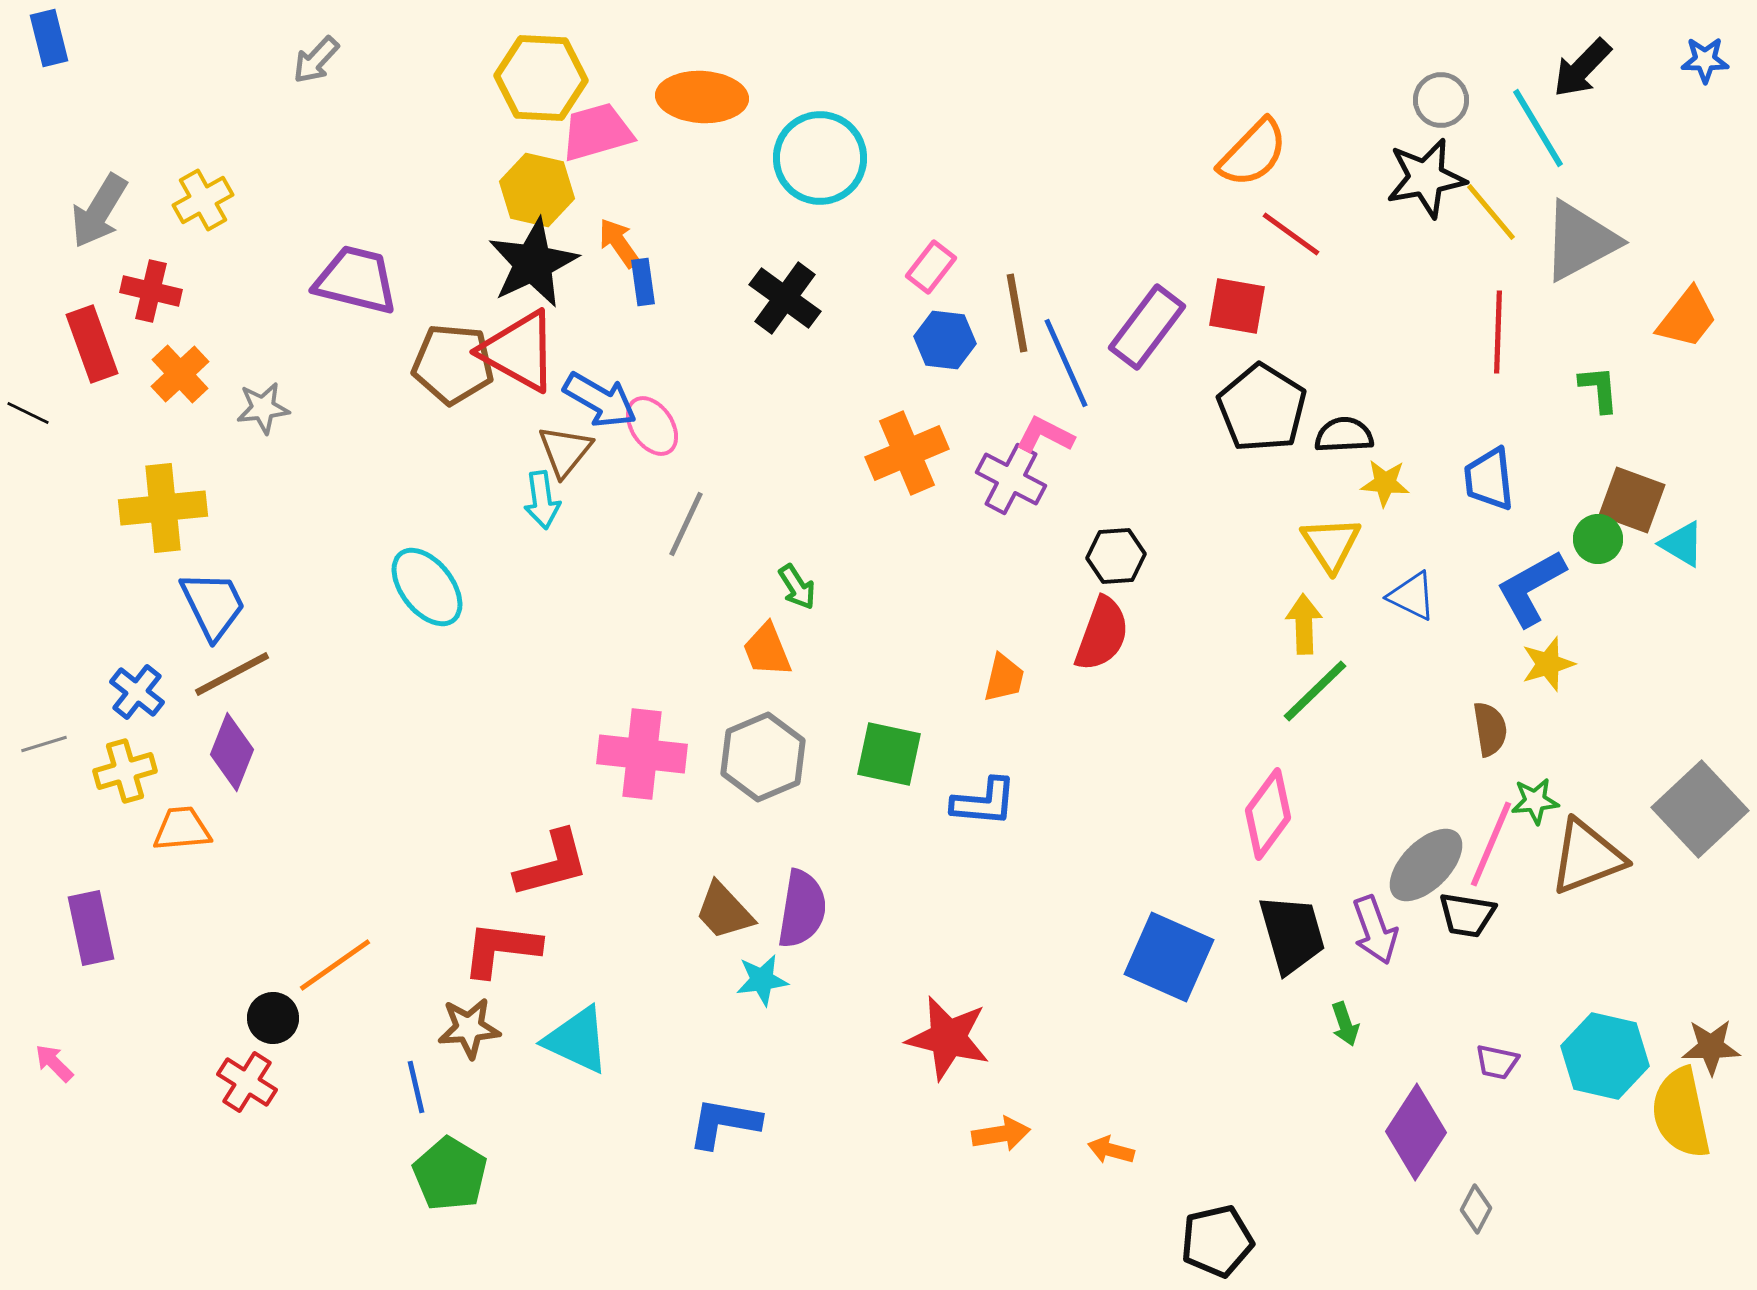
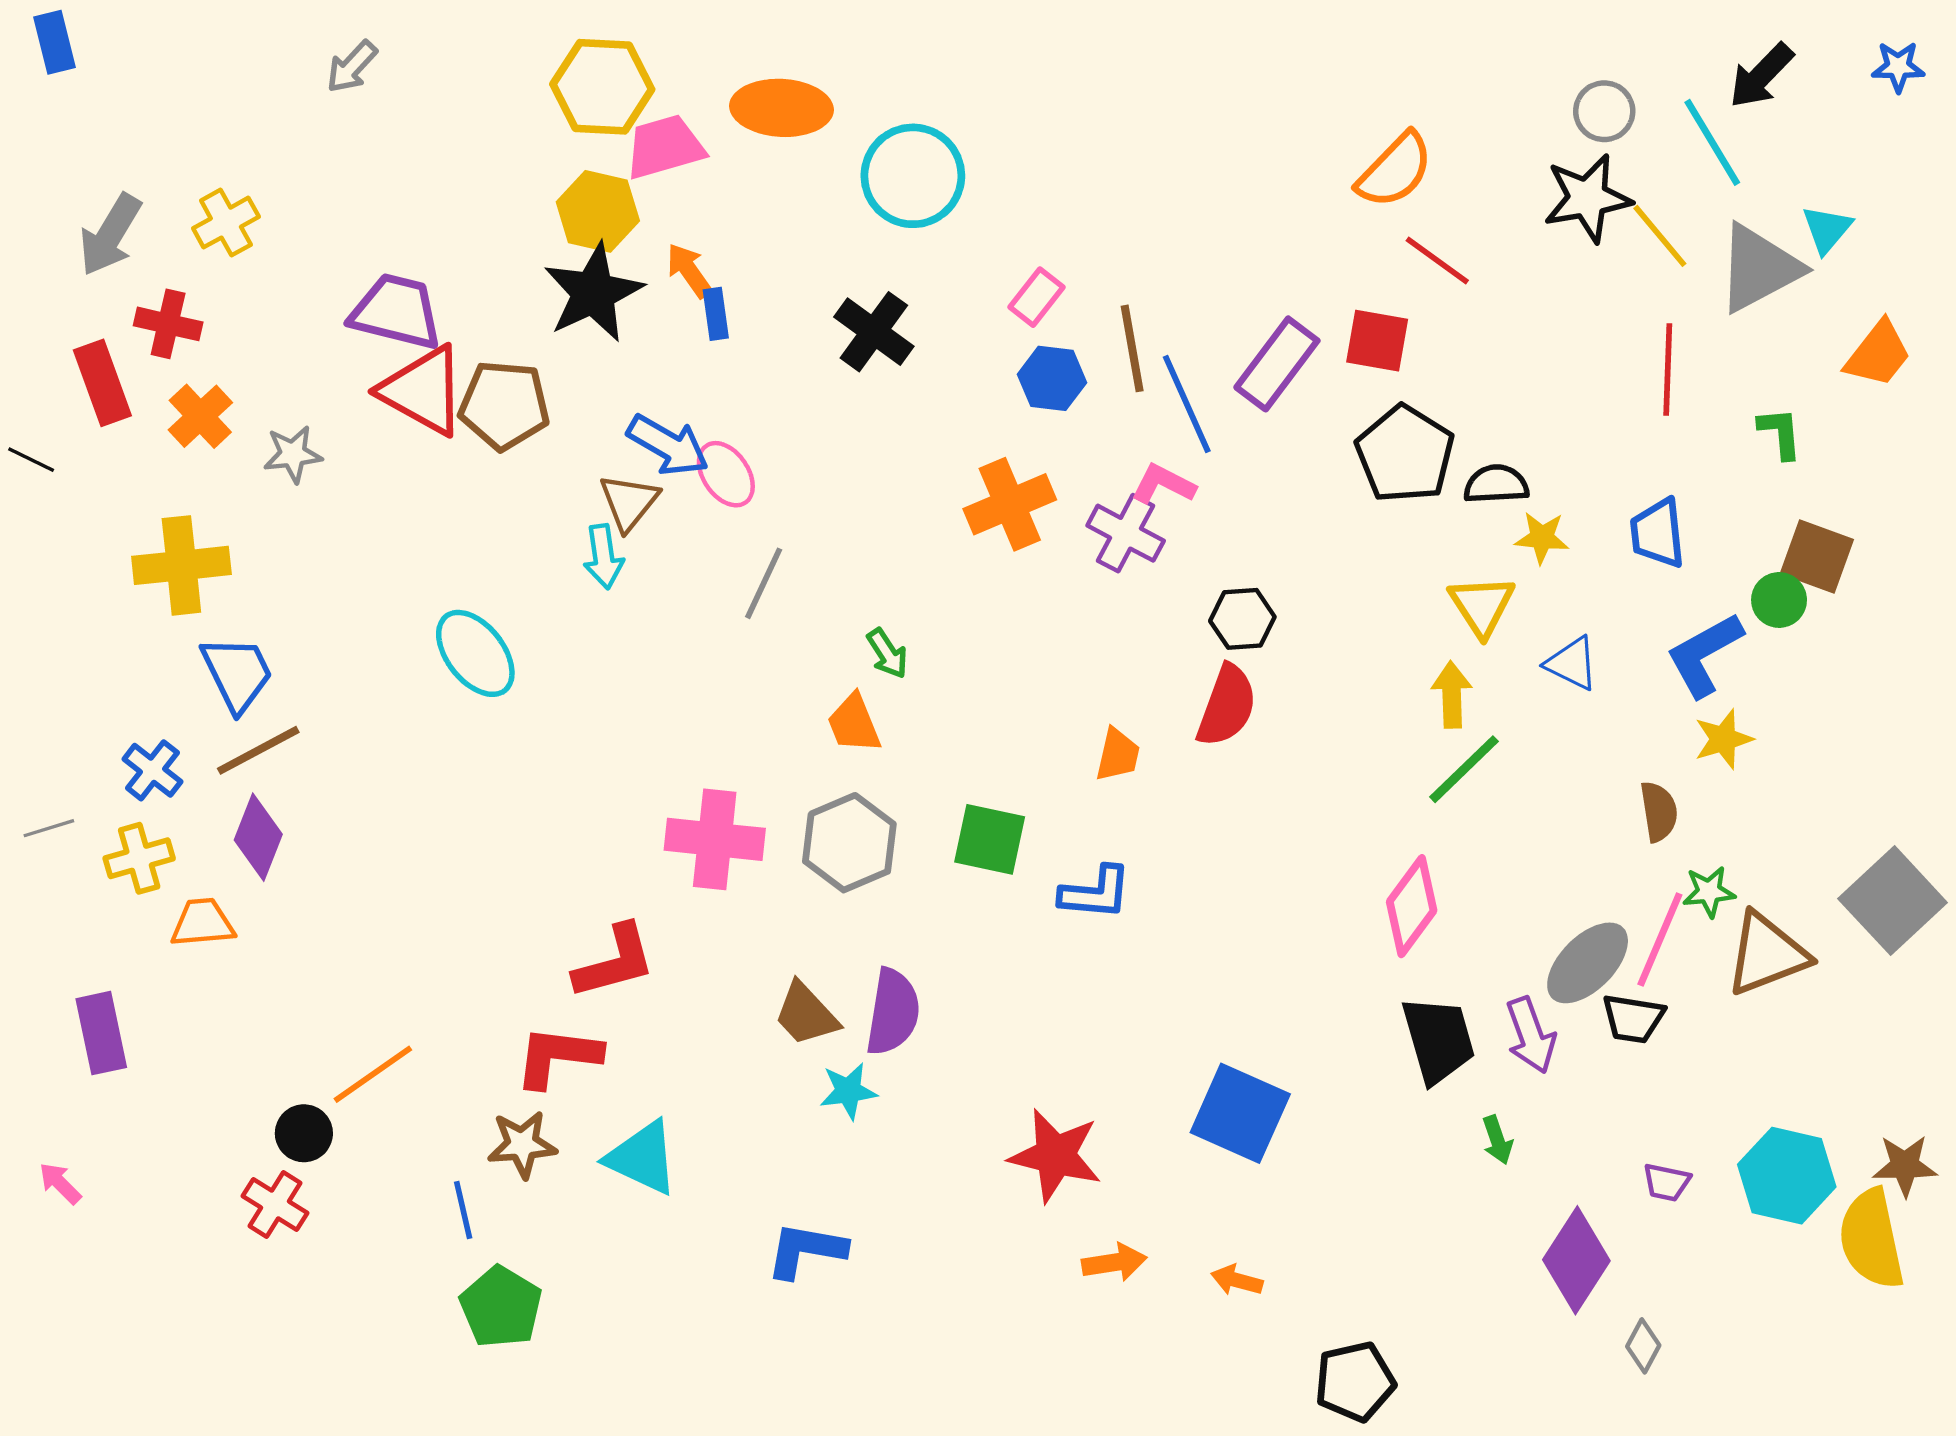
red triangle: (519, 351) -> (423, 391), moved
cyan triangle: (1682, 544) -> (1827, 229), moved, turned 39
blue square: (1169, 957) -> (1240, 1113), moved

